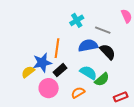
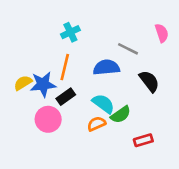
cyan cross: (77, 20) -> (70, 32), moved
black semicircle: (108, 52) -> (149, 81), moved
yellow semicircle: (28, 72) -> (23, 83), moved
orange semicircle: (78, 93) -> (96, 124), moved

